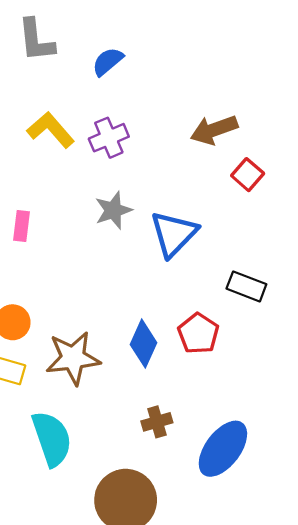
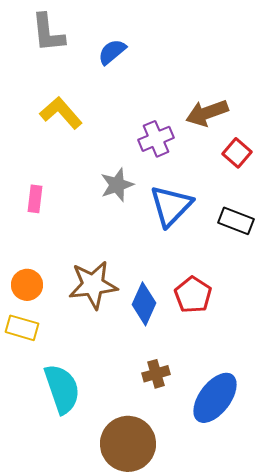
purple cross: (109, 138) -> (156, 139), moved
black rectangle: (246, 286) -> (236, 221), moved
brown star: (73, 358) -> (93, 285), moved

